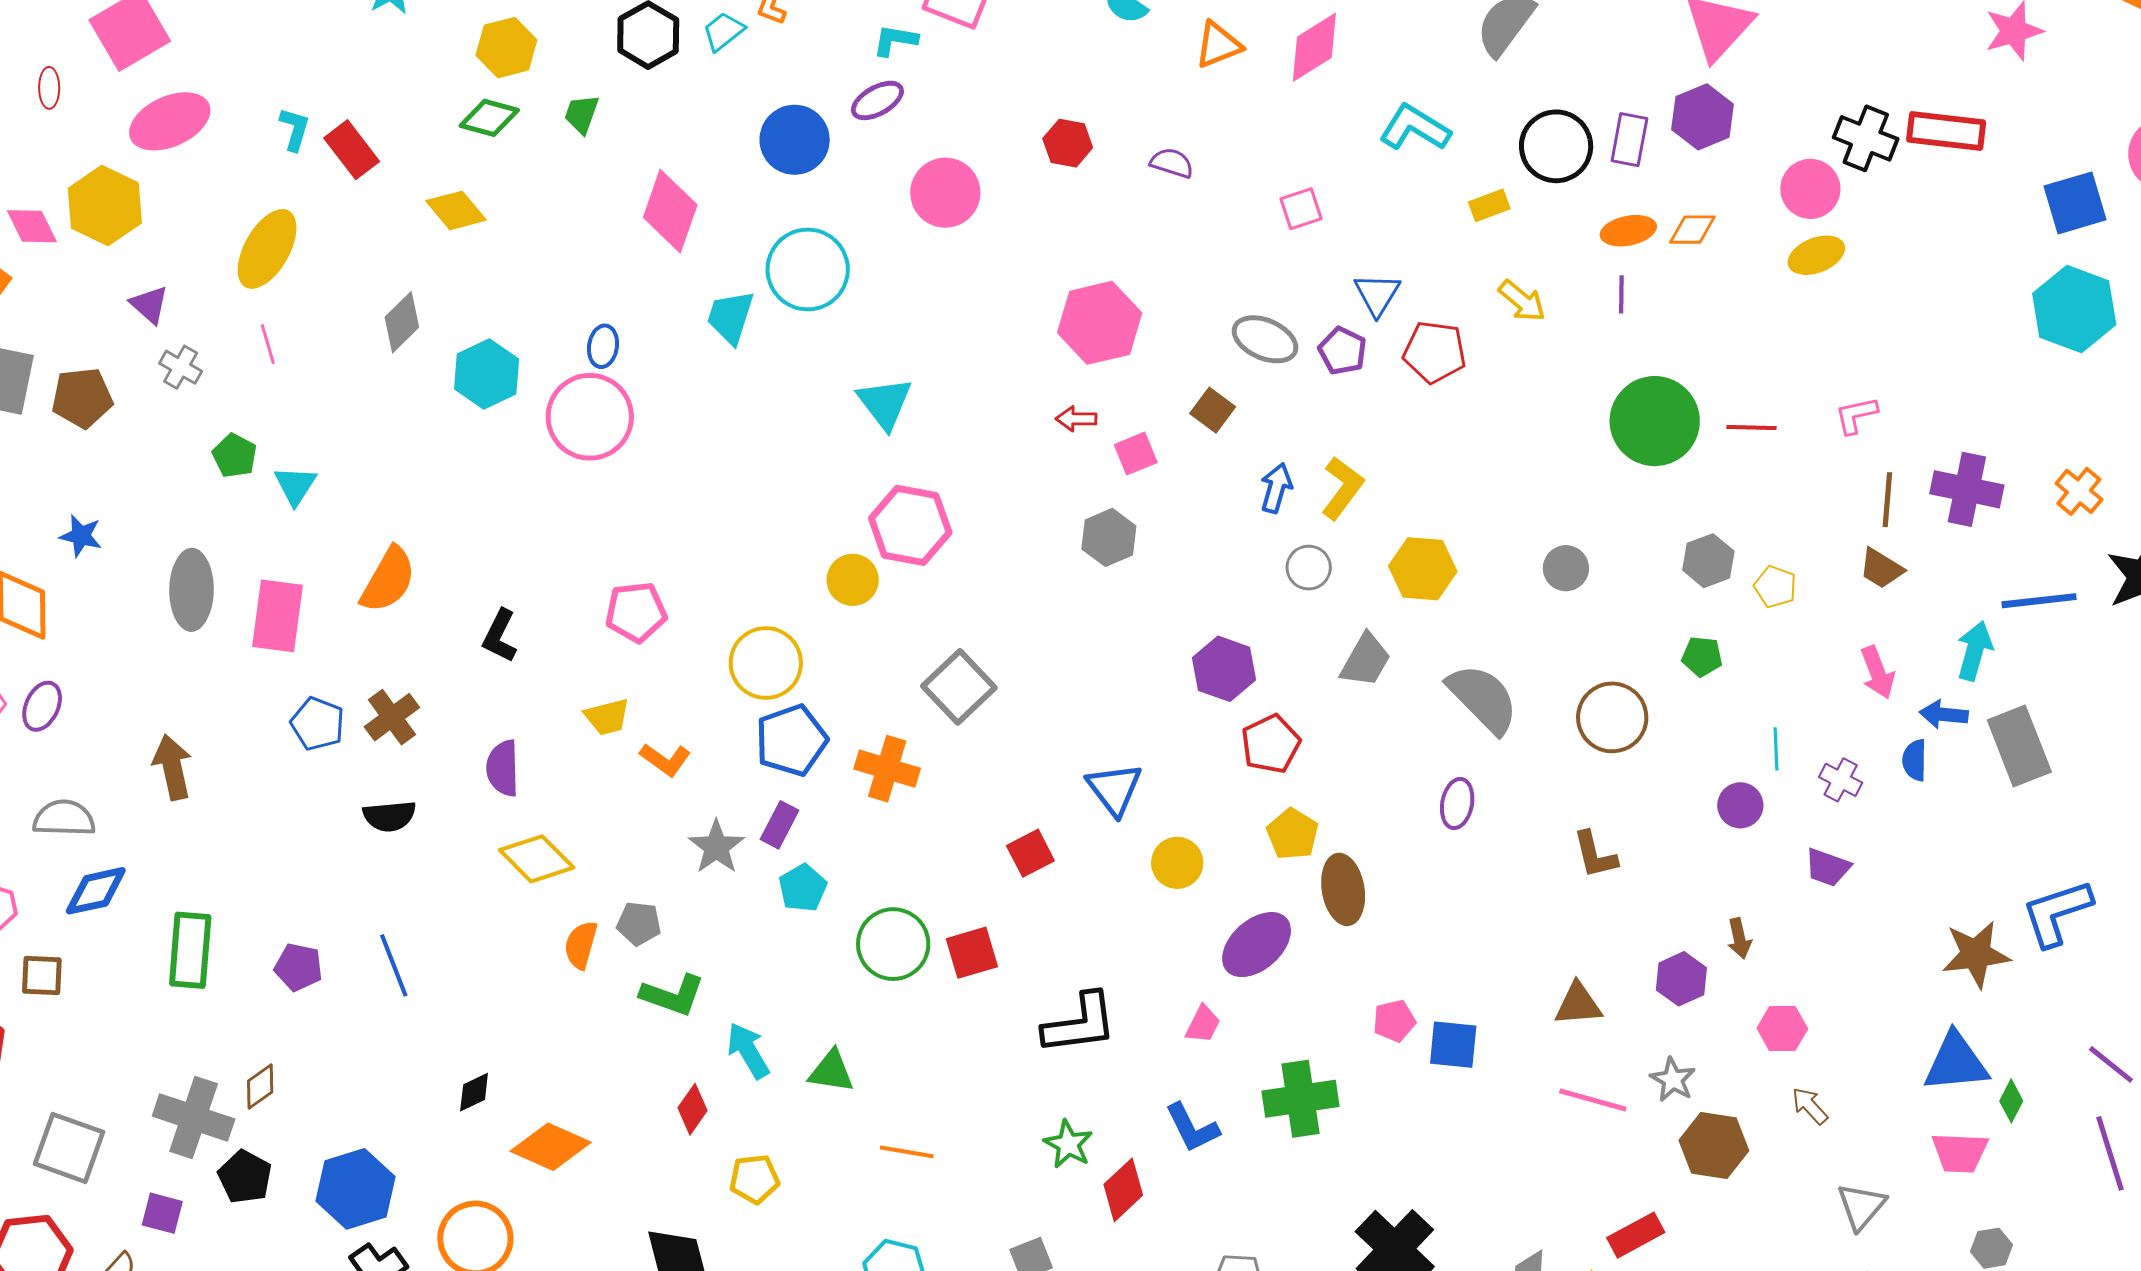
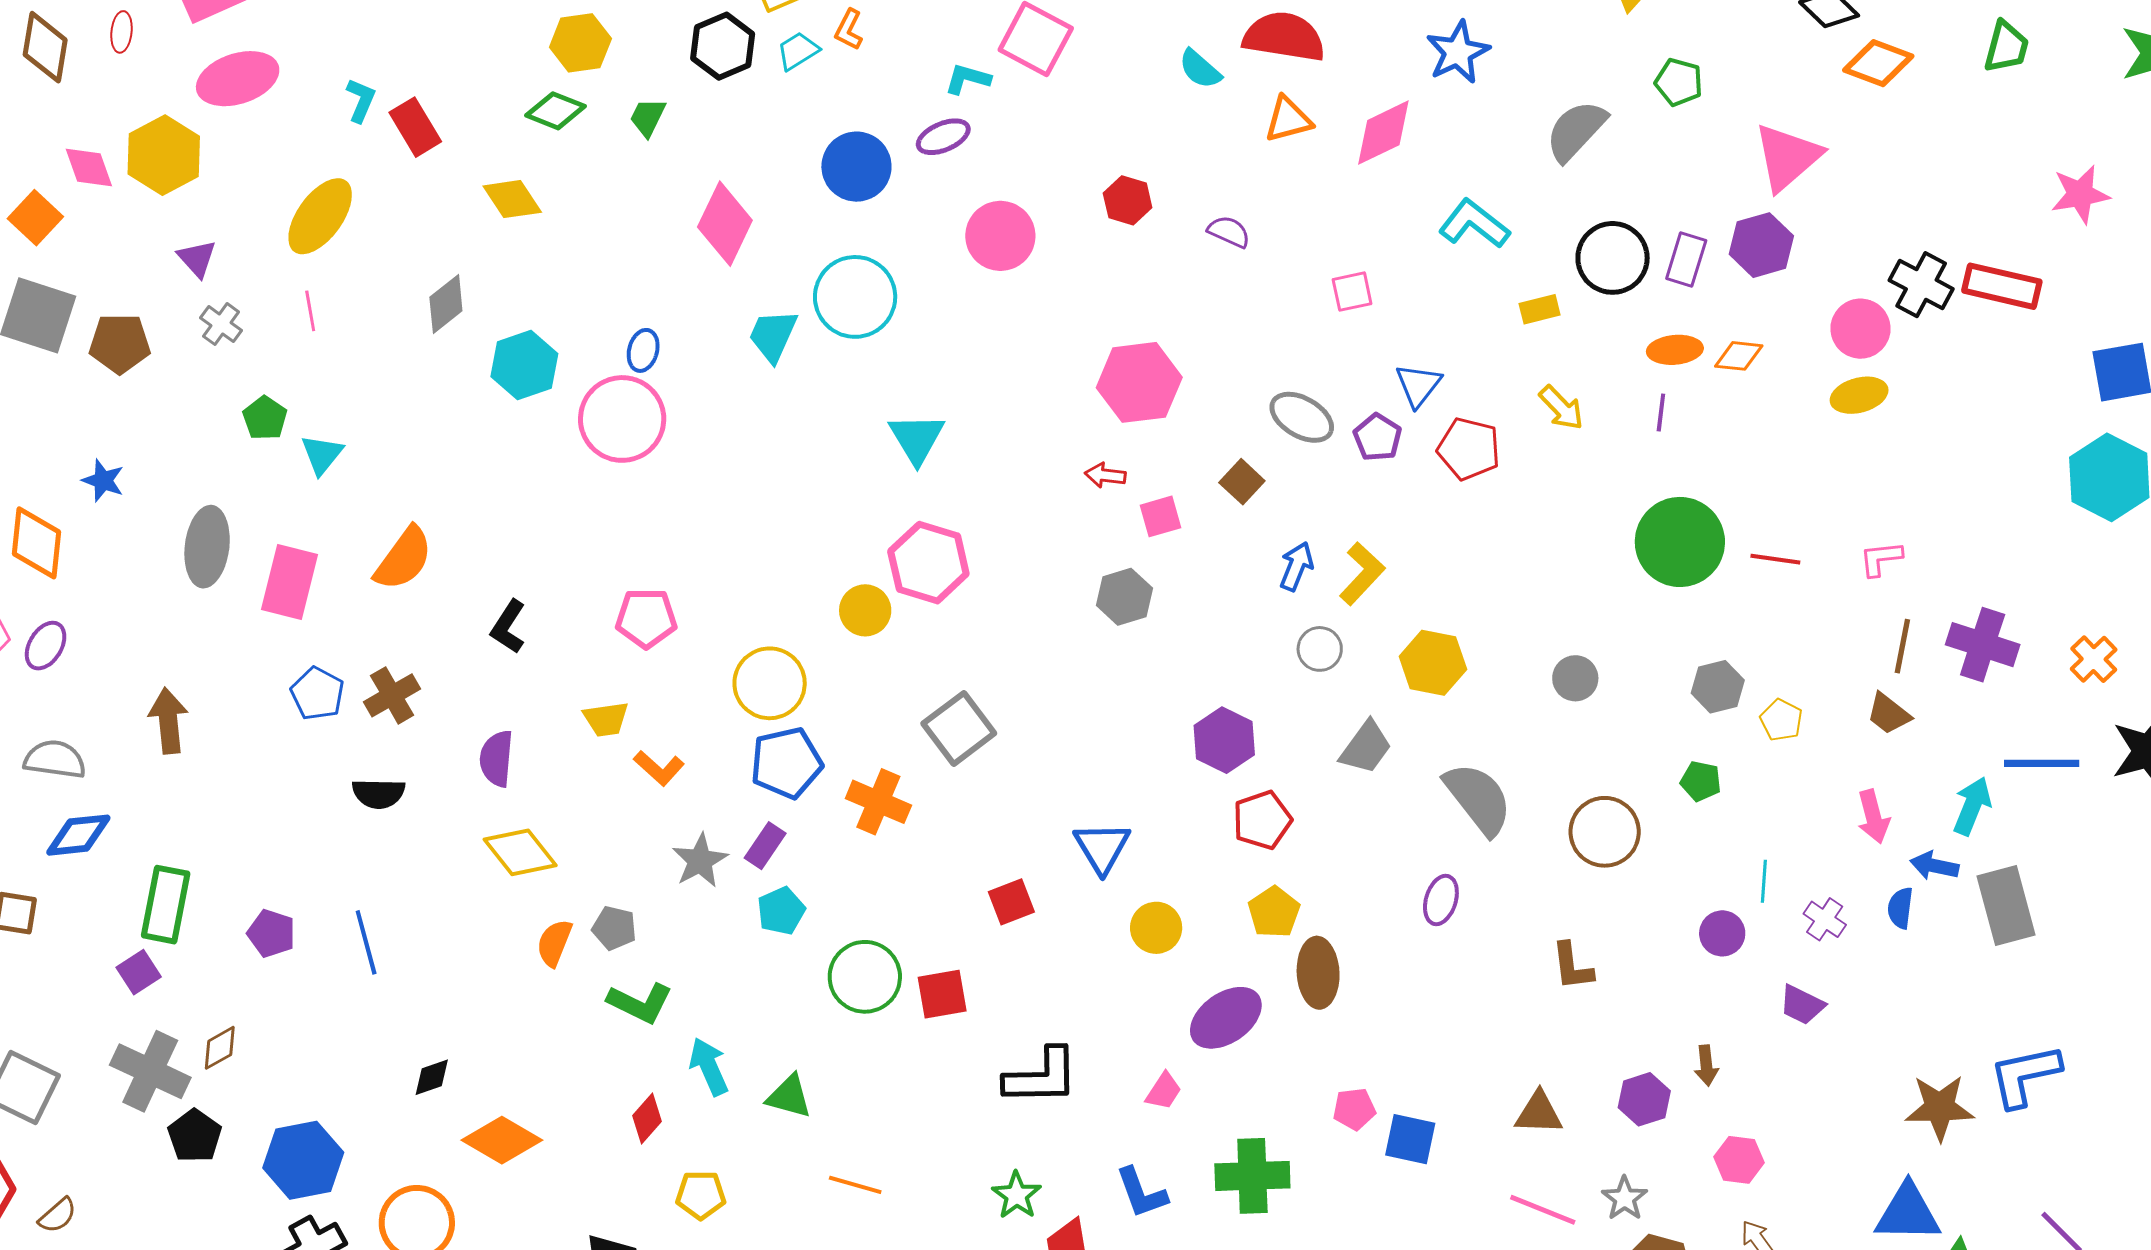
purple square: (162, 1213) -> (139, 972), moved, turned 36

